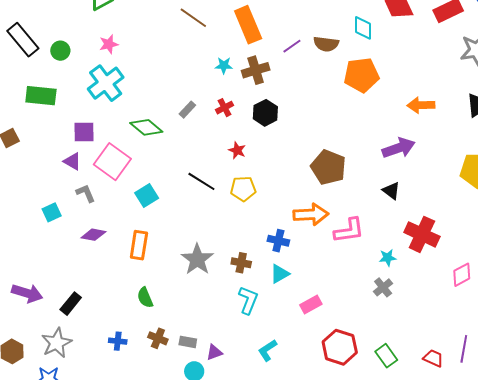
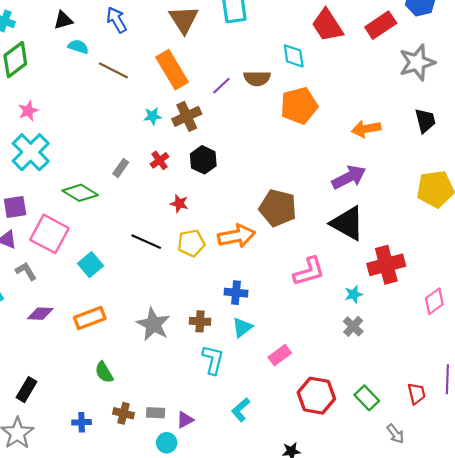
black triangle: (391, 191) -> (348, 223), size x1.8
orange arrow: (311, 214) -> (236, 236), moved
red cross: (422, 234) -> (386, 265), turned -32
orange rectangle: (139, 245) -> (90, 318), turned 68
red trapezoid: (433, 358) -> (417, 394), turned 60

